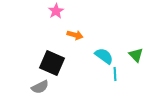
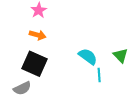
orange arrow: (75, 35) -> (38, 35), moved

